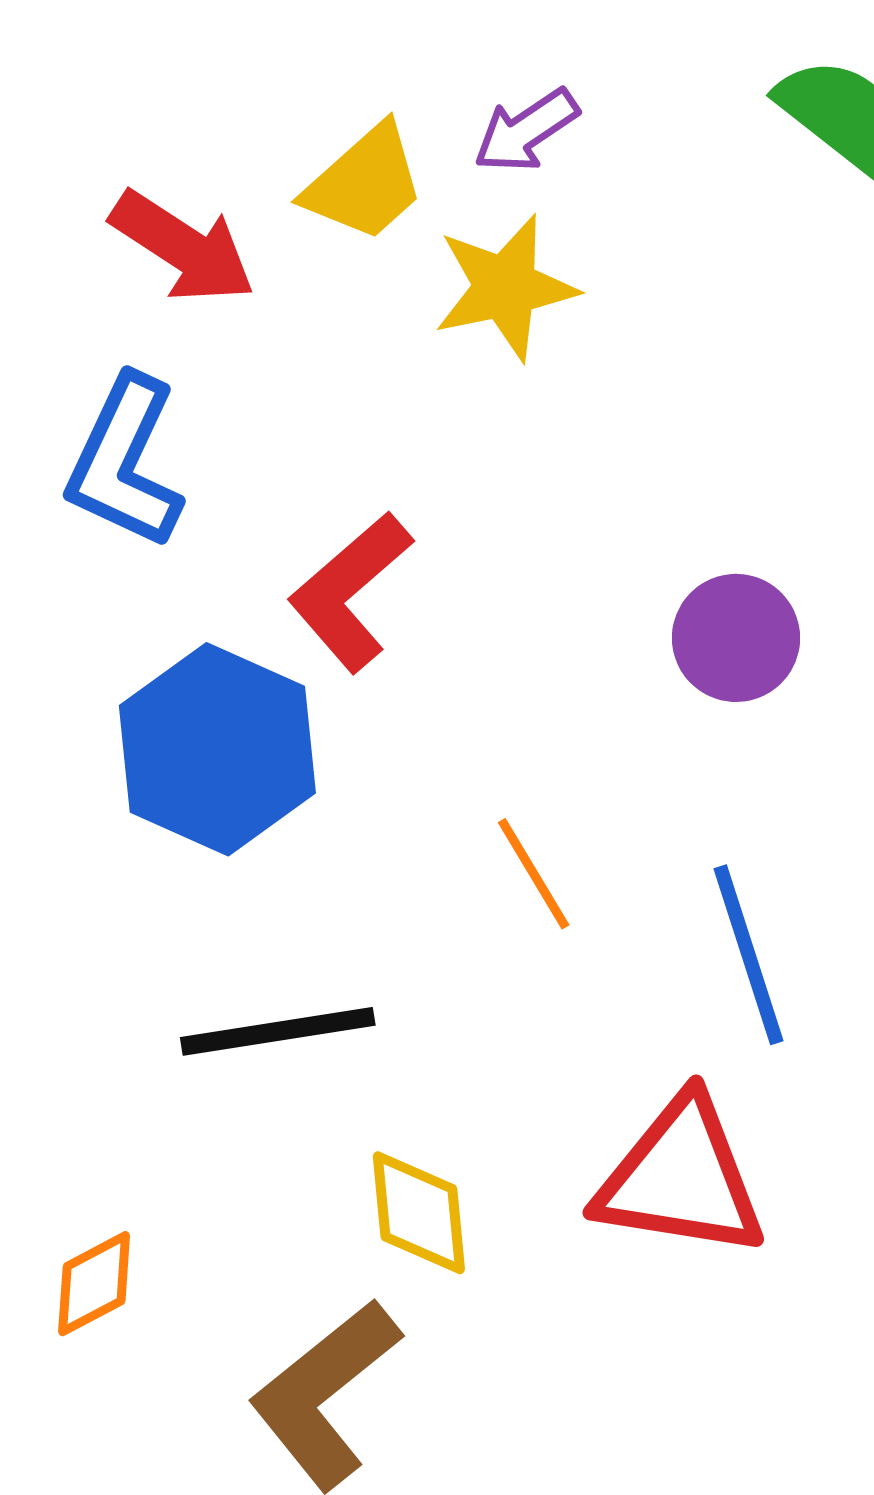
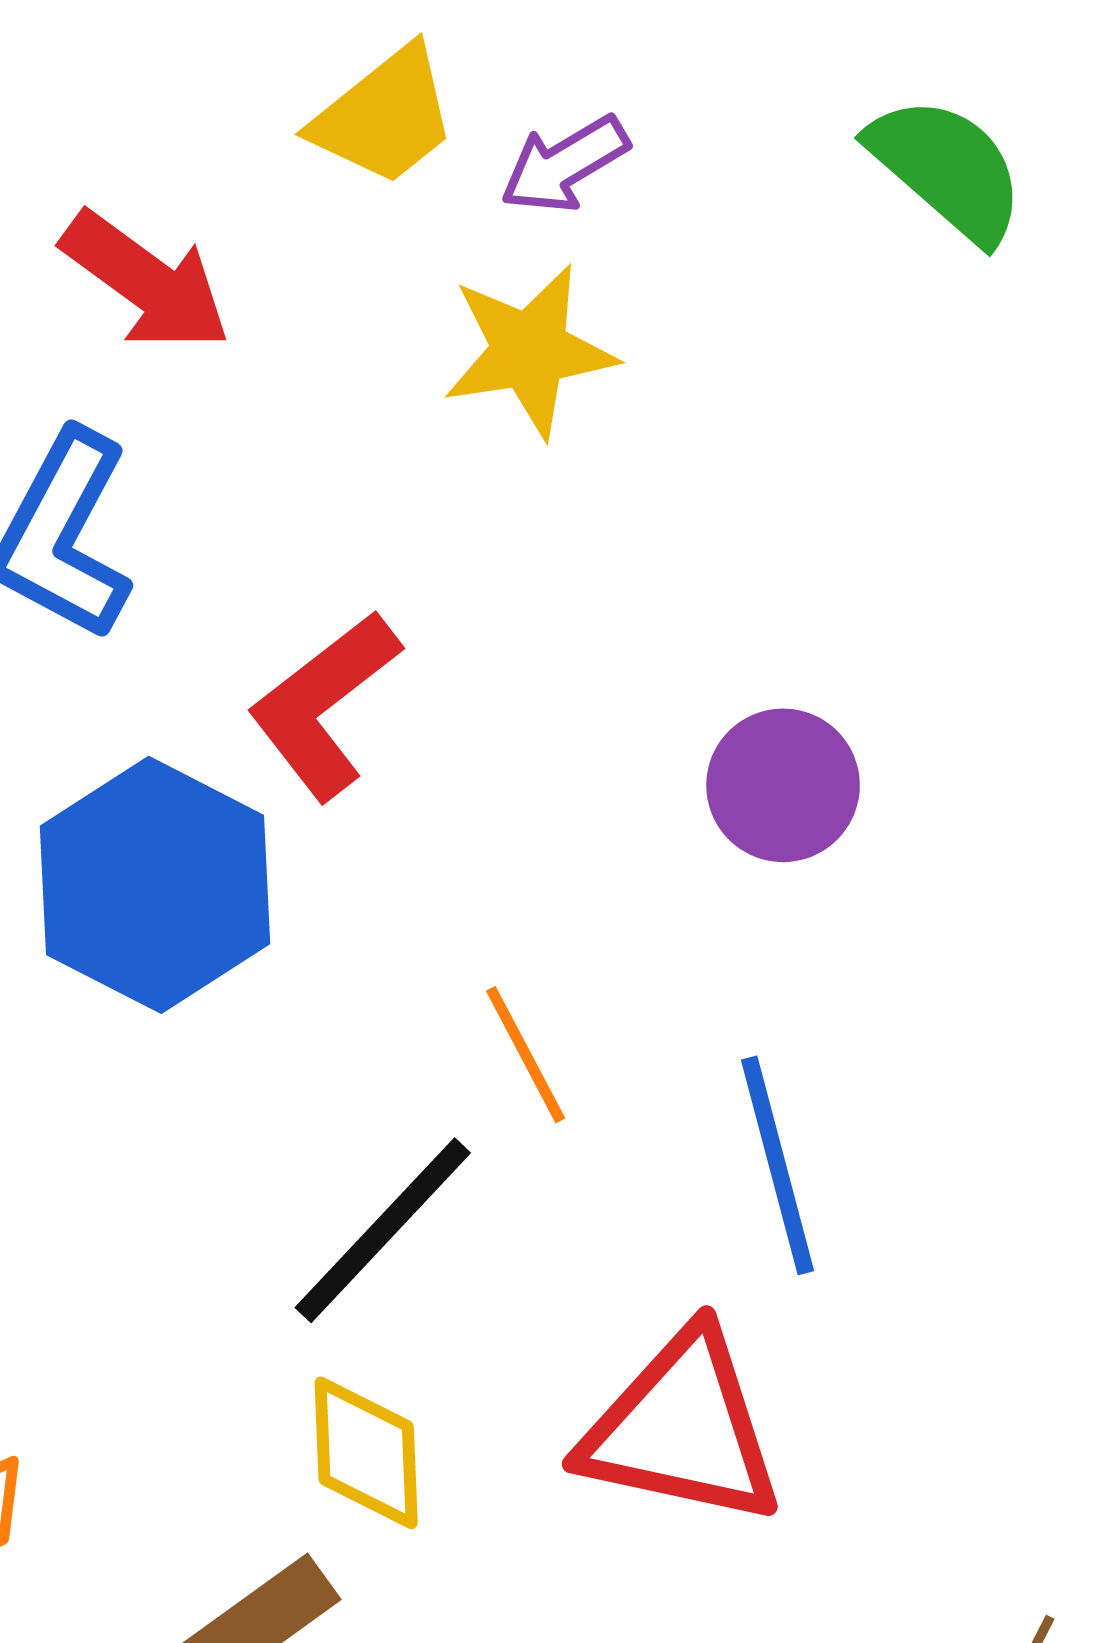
yellow trapezoid: (365, 183) -> (385, 116), moved
black line: (278, 1031) -> (383, 1230), moved, turned -41

